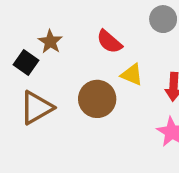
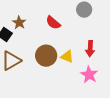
yellow triangle: (132, 75) -> (67, 57), moved

